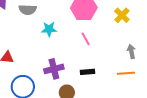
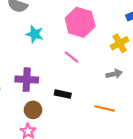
pink line: (86, 39) -> (72, 57), turned -40
gray arrow: (131, 51) -> (114, 74), moved, turned 72

